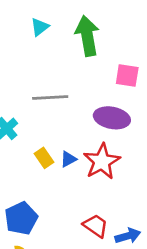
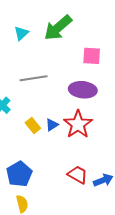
cyan triangle: (40, 27) -> (21, 33), moved
green arrow: (87, 36) -> (58, 28), turned -116

